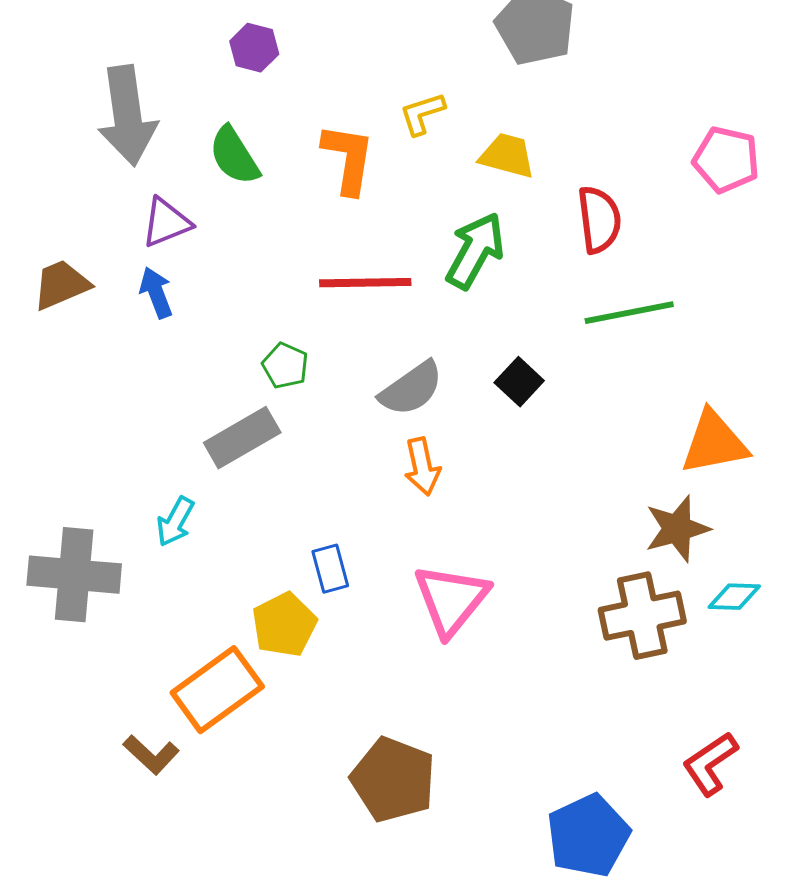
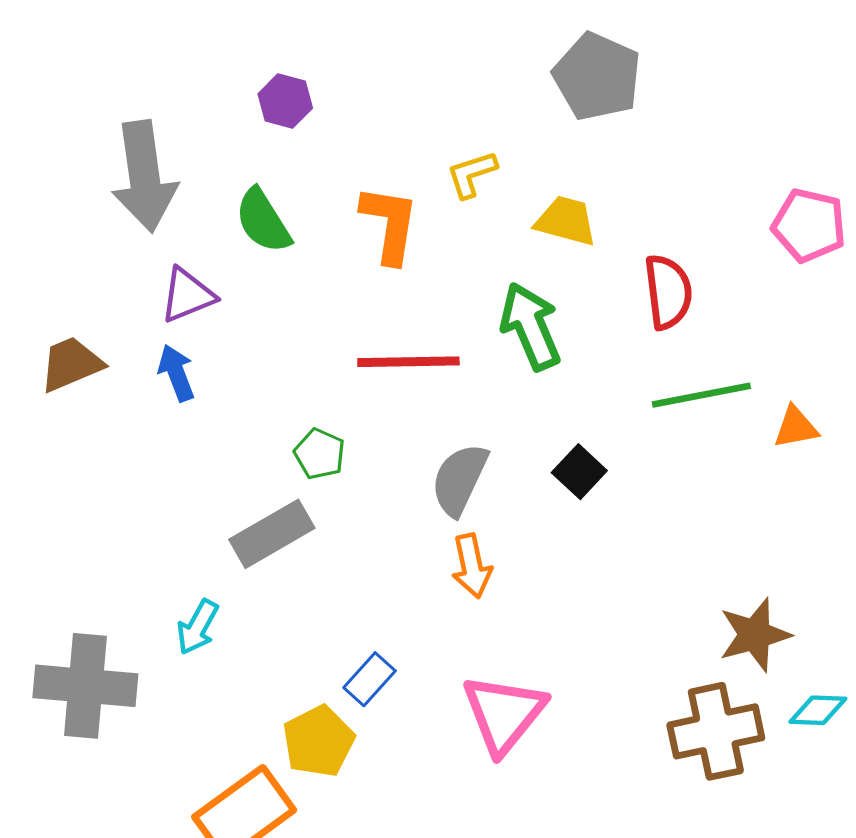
green arrow: (475, 251) -> (530, 326), turned -52
gray semicircle: (411, 389) -> (459, 479), turned 150
orange triangle: (714, 443) -> (796, 427), moved, size x0.6
blue rectangle: (330, 569) -> (370, 679), turned 57

